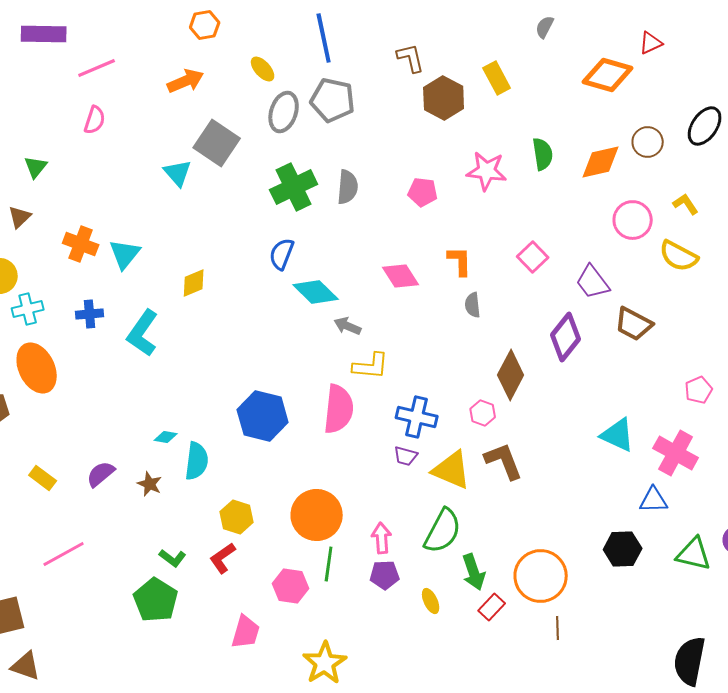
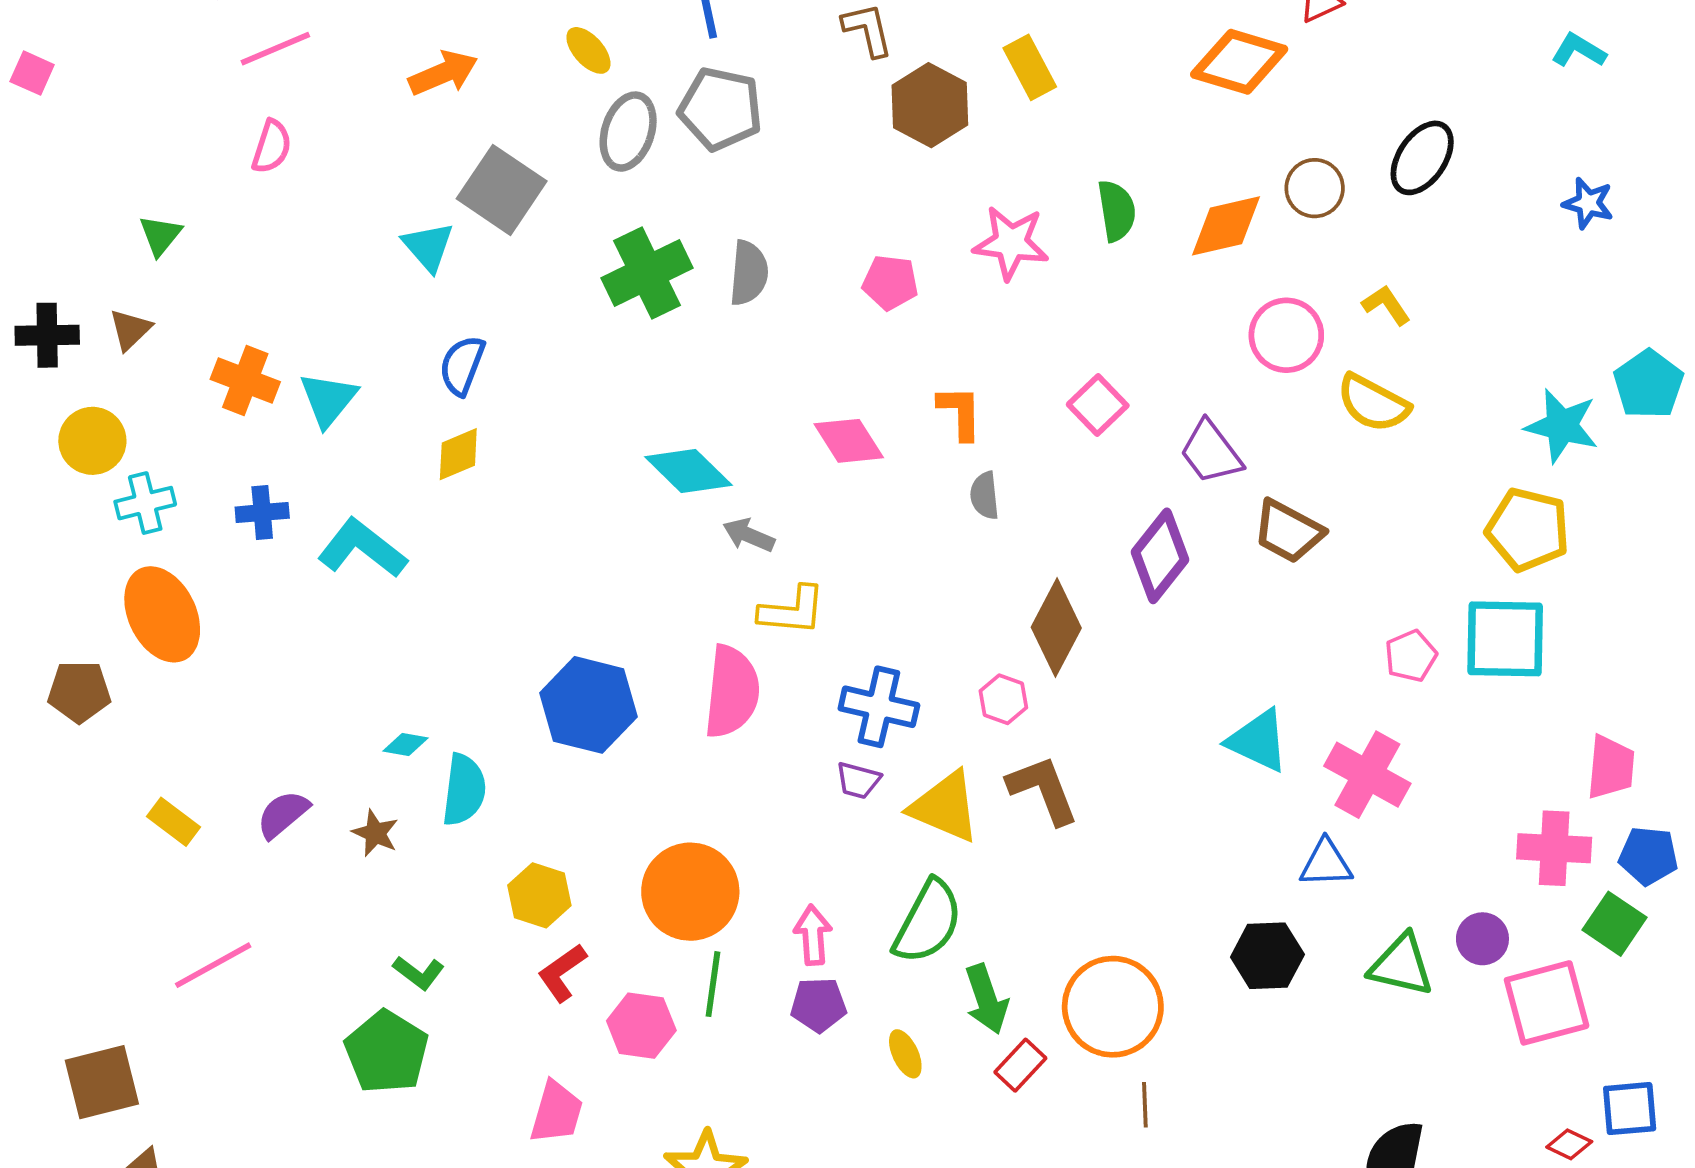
blue semicircle: (282, 254) -> (462, 365), moved
cyan L-shape: (143, 333) -> (362, 548), turned 93
red L-shape: (223, 558) -> (562, 973), moved

